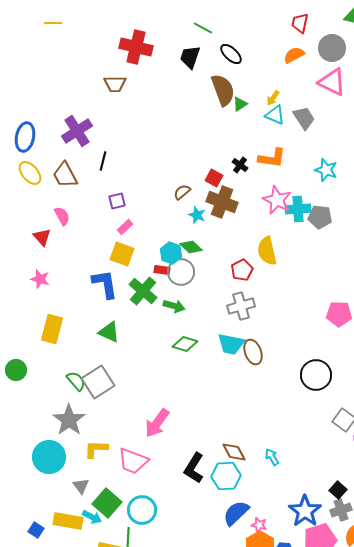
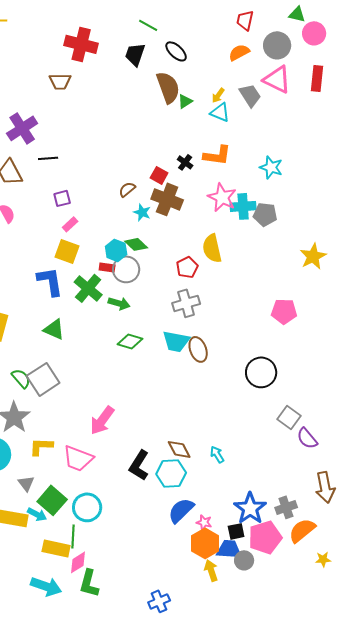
gray trapezoid: (304, 118) -> (250, 95), moved
black line: (103, 161) -> (48, 158), turned 72
black square: (338, 490) -> (236, 531), moved, turned 36

